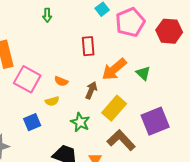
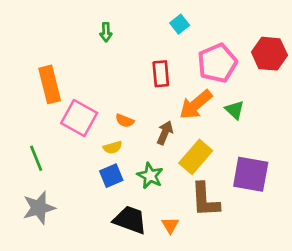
pink pentagon: (130, 22) -> (217, 63), moved
purple square: (155, 121) -> (251, 174), turned 32
blue square: (32, 122) -> (111, 176), moved
brown L-shape: (121, 140) -> (205, 200), turned -140

